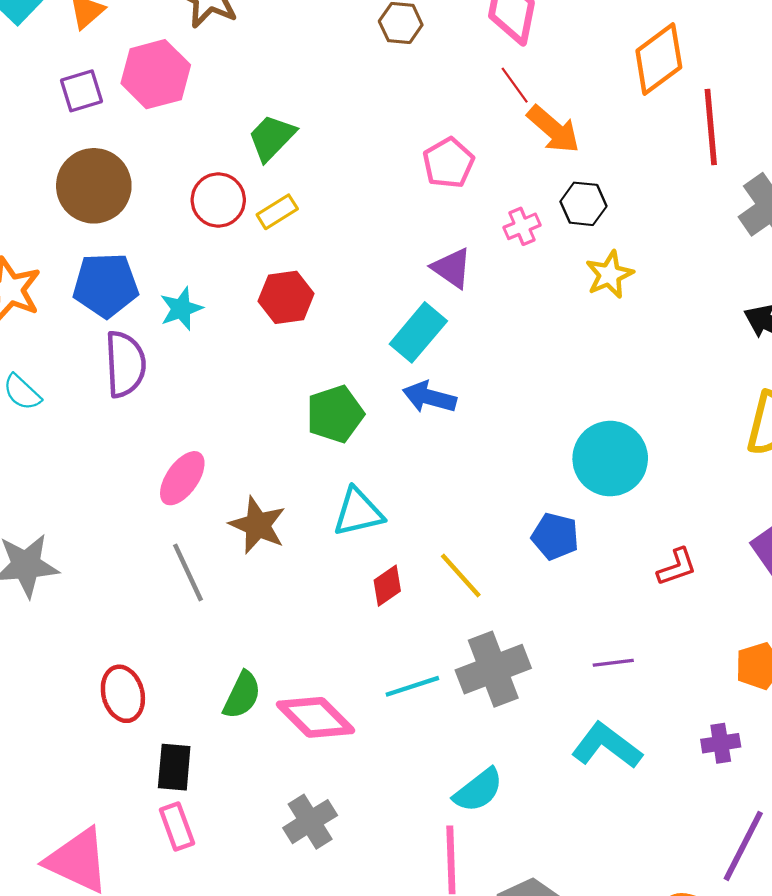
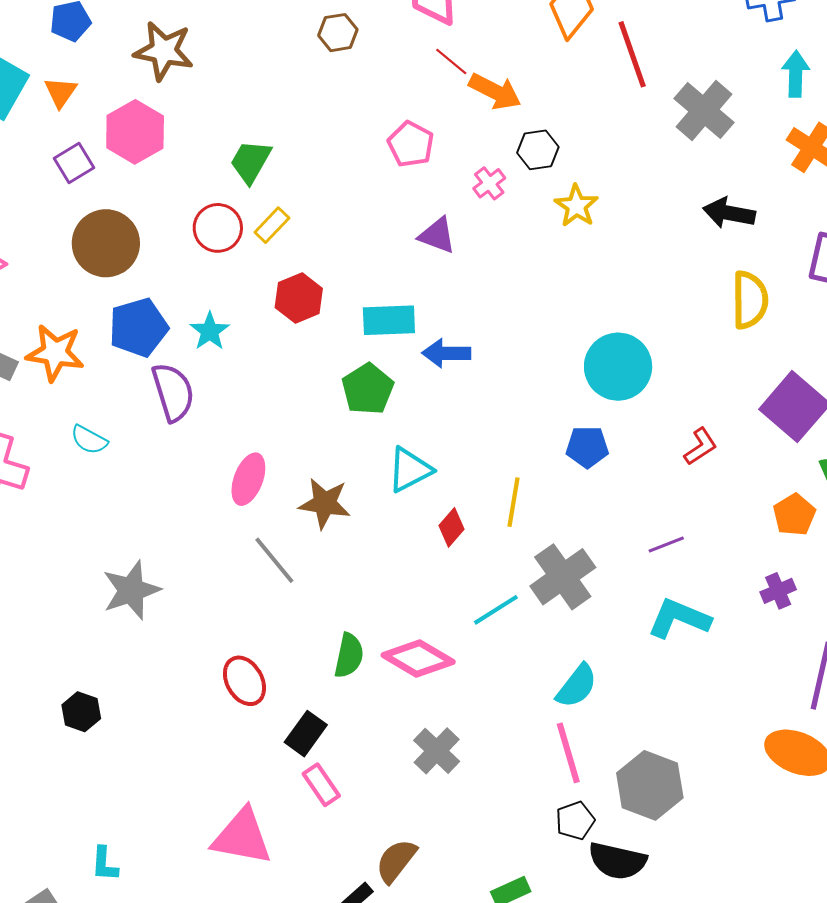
cyan rectangle: (418, 332) -> (389, 320), moved, turned 62
yellow line: (461, 575) -> (514, 502), turned 66
black rectangle: (174, 767) -> (306, 734), turned 45

